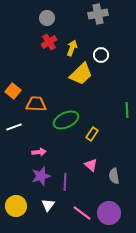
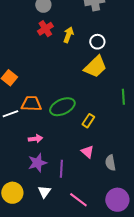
yellow trapezoid: (81, 74) -> (95, 67), moved
orange trapezoid: (36, 104) -> (31, 104), moved
purple circle: (109, 213) -> (117, 200), moved

